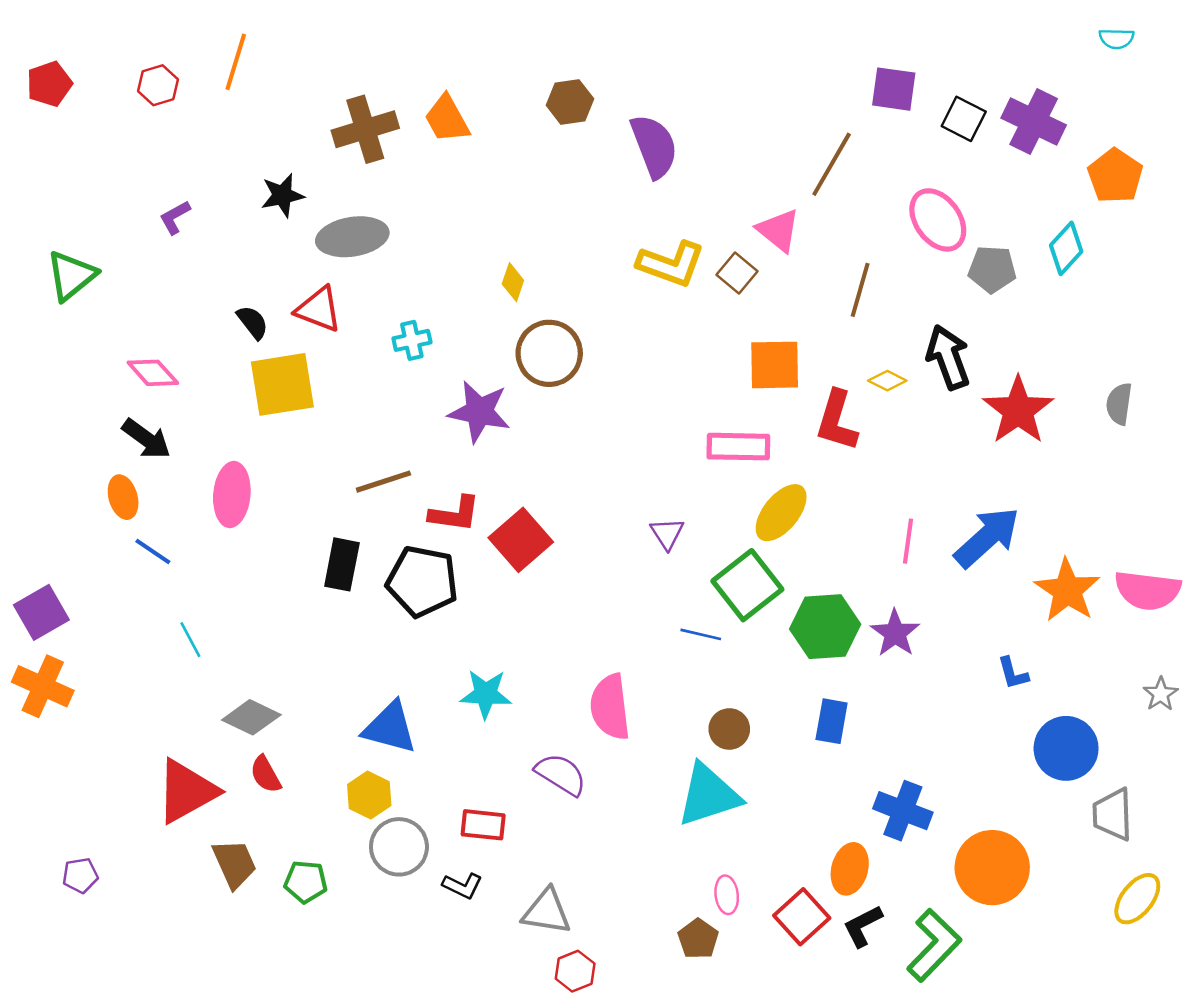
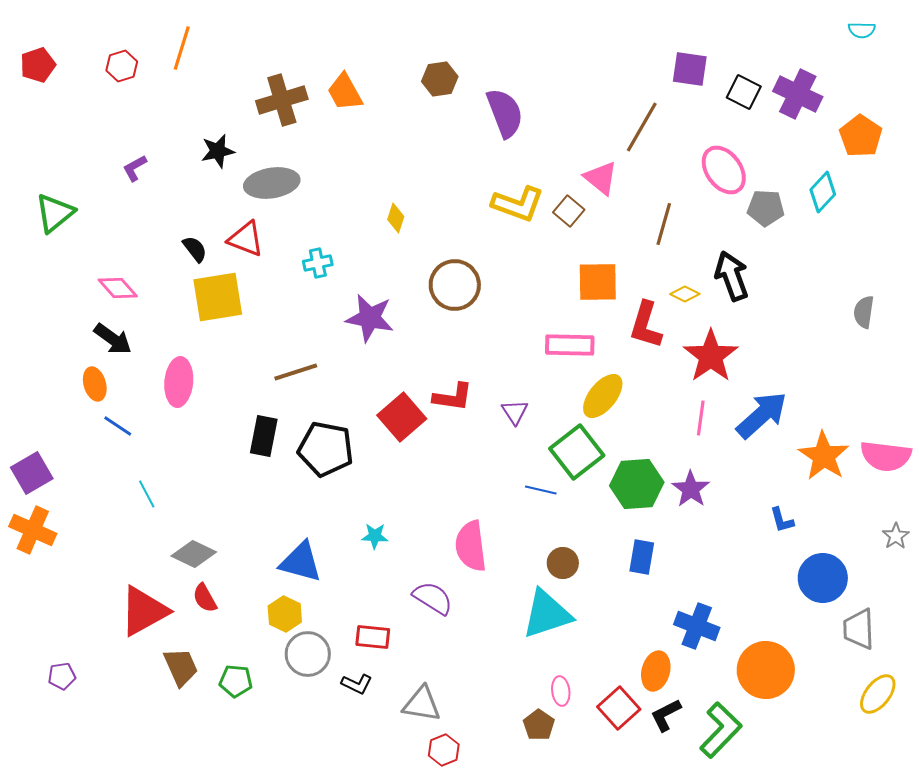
brown circle: (549, 353) -> (455, 285), moved
red star: (1018, 410) -> (711, 356), moved
red L-shape: (455, 514) -> (453, 397), moved
cyan star: (486, 694) -> (375, 536), size x0.7

